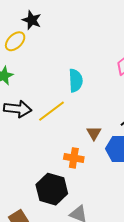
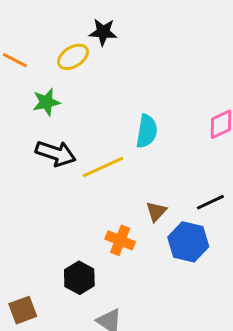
black star: (32, 20) -> (103, 32), turned -30
black hexagon: (52, 189) -> (79, 278), size x0.7

